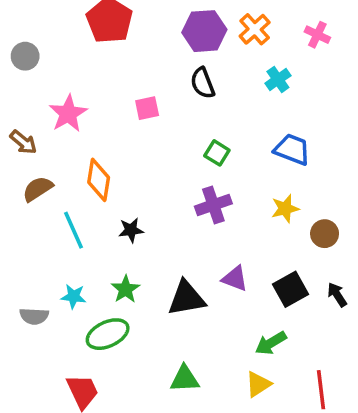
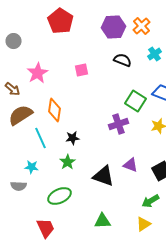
black semicircle: (203, 83) -> (122, 60), moved, turned 132
green square: (217, 153) -> (136, 101), moved, size x1.5
brown semicircle: (38, 189) -> (20, 115), size x1.4
green star: (126, 289) -> (68, 162), moved
cyan star: (74, 296) -> (32, 167), moved
black triangle: (186, 298) -> (104, 176), turned 30

